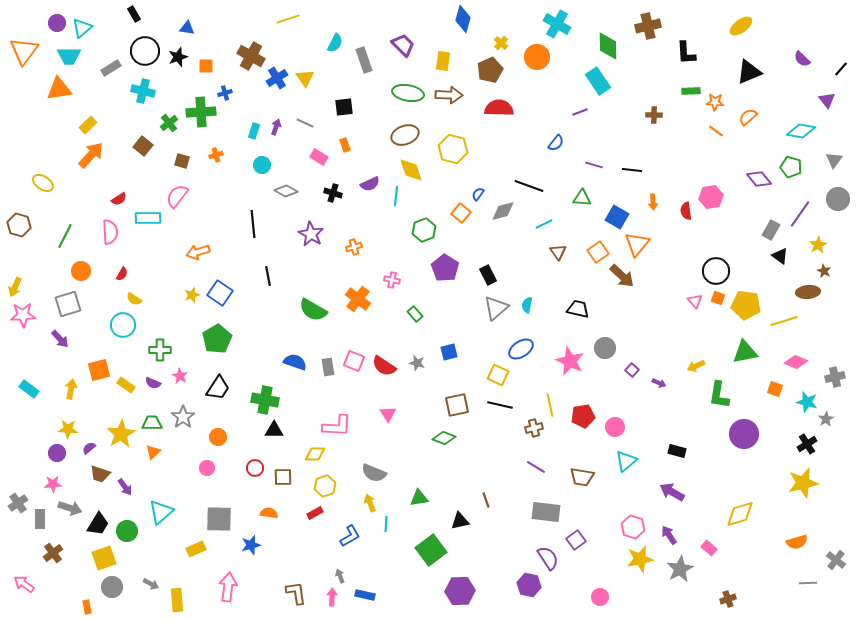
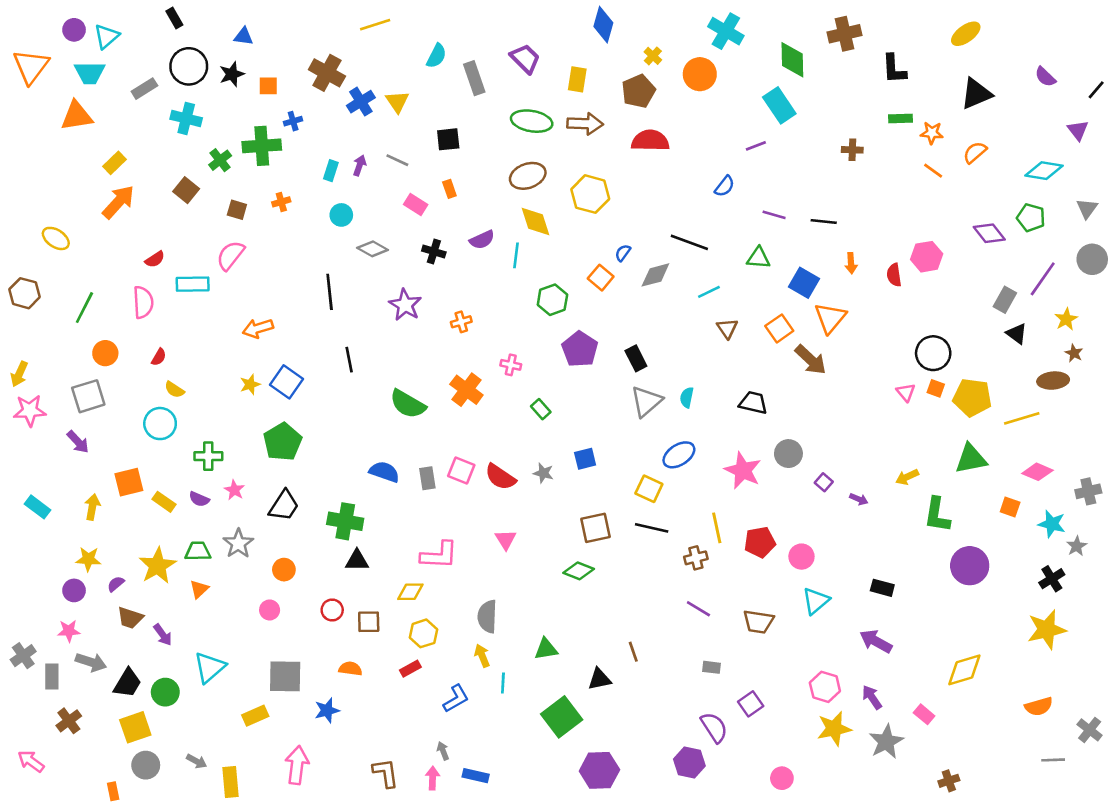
gray semicircle: (374, 473) -> (487, 617), turned 70
gray rectangle: (546, 512) -> (712, 667), size x0.5

